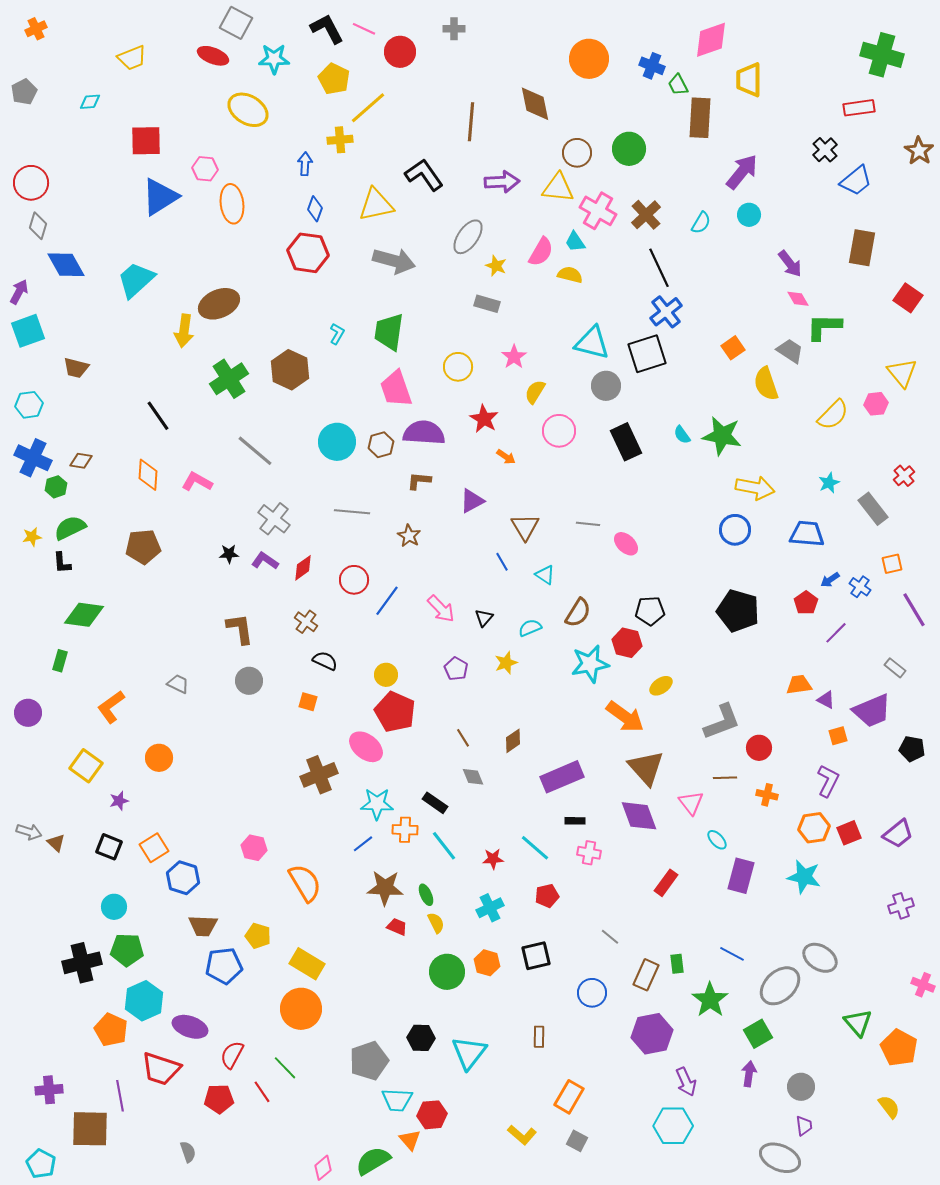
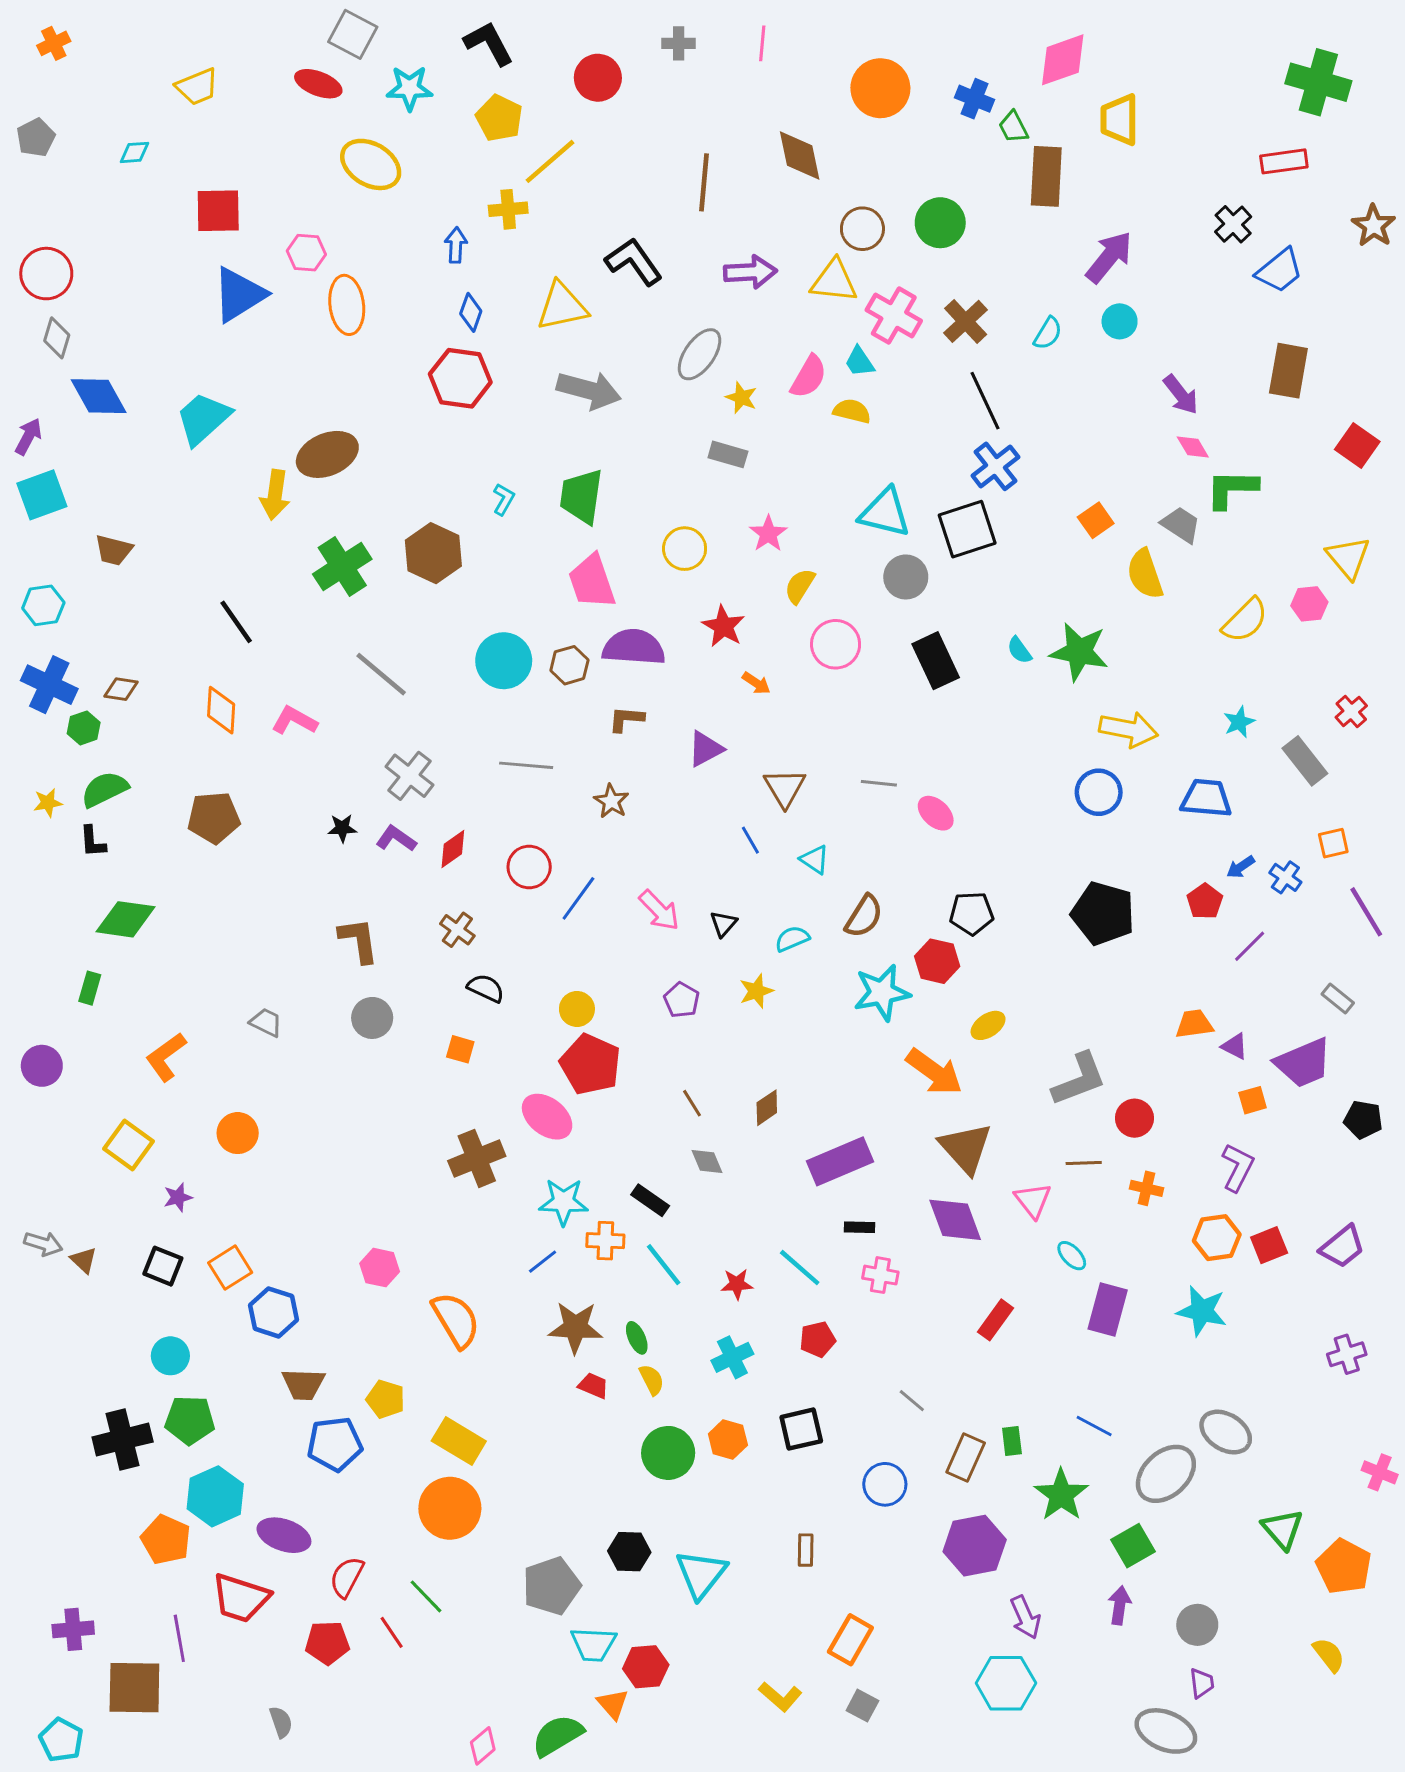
pink line: (364, 29) -> (762, 43), moved, turned 70

